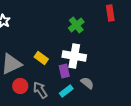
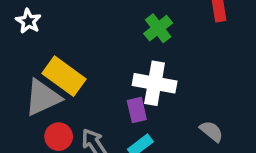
yellow rectangle: (41, 58) -> (64, 76), moved, size x1.6
gray semicircle: (87, 83) -> (211, 131), moved

